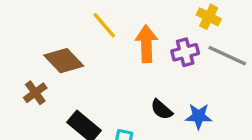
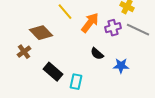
orange arrow: (146, 44) -> (90, 23), turned 40
black semicircle: (162, 110) -> (97, 54), moved

